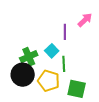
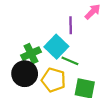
cyan square: (52, 51) -> (56, 47), size x1.5
green line: (64, 64) -> (70, 61), turned -63

